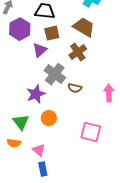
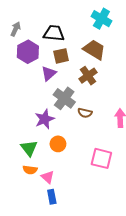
orange semicircle: (14, 143) -> (30, 170), moved

